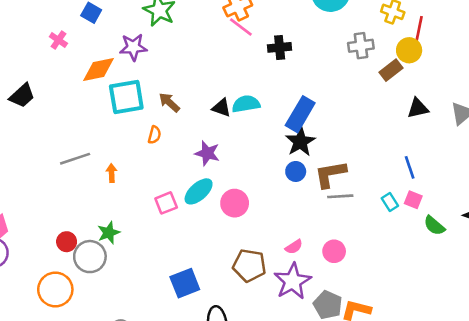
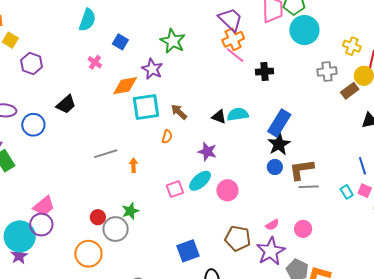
purple star: (133, 47) -> (152, 69), turned 30

